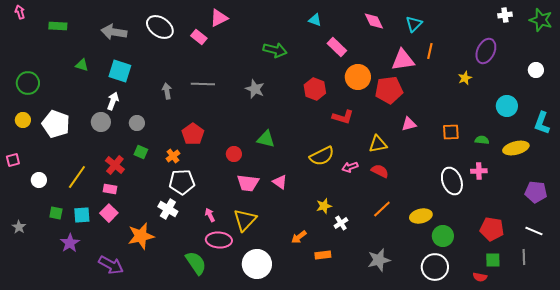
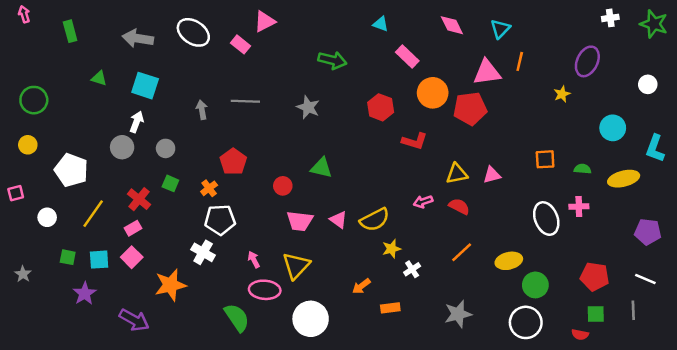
green rectangle: (58, 26) -> (70, 31), turned 72
white pentagon: (56, 124) -> (71, 170), moved
pink triangle: (409, 124) -> (492, 175), moved
yellow semicircle: (322, 156) -> (375, 220), moved
pink rectangle: (110, 189) -> (133, 228), turned -40

